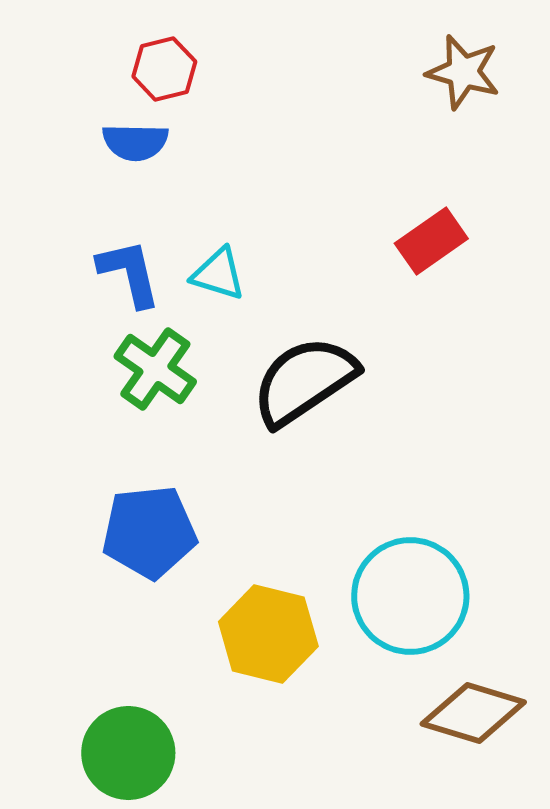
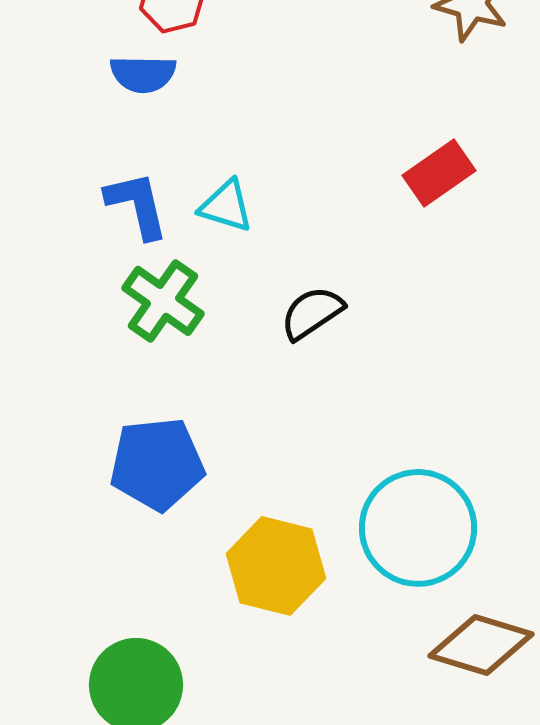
black semicircle: (304, 381) -> (312, 313), size x0.6

